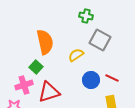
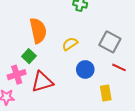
gray square: (100, 40) -> (110, 42), moved
red line: (112, 78) -> (119, 67), moved

